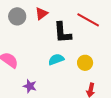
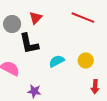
black L-shape: (62, 33) -> (29, 44), moved

